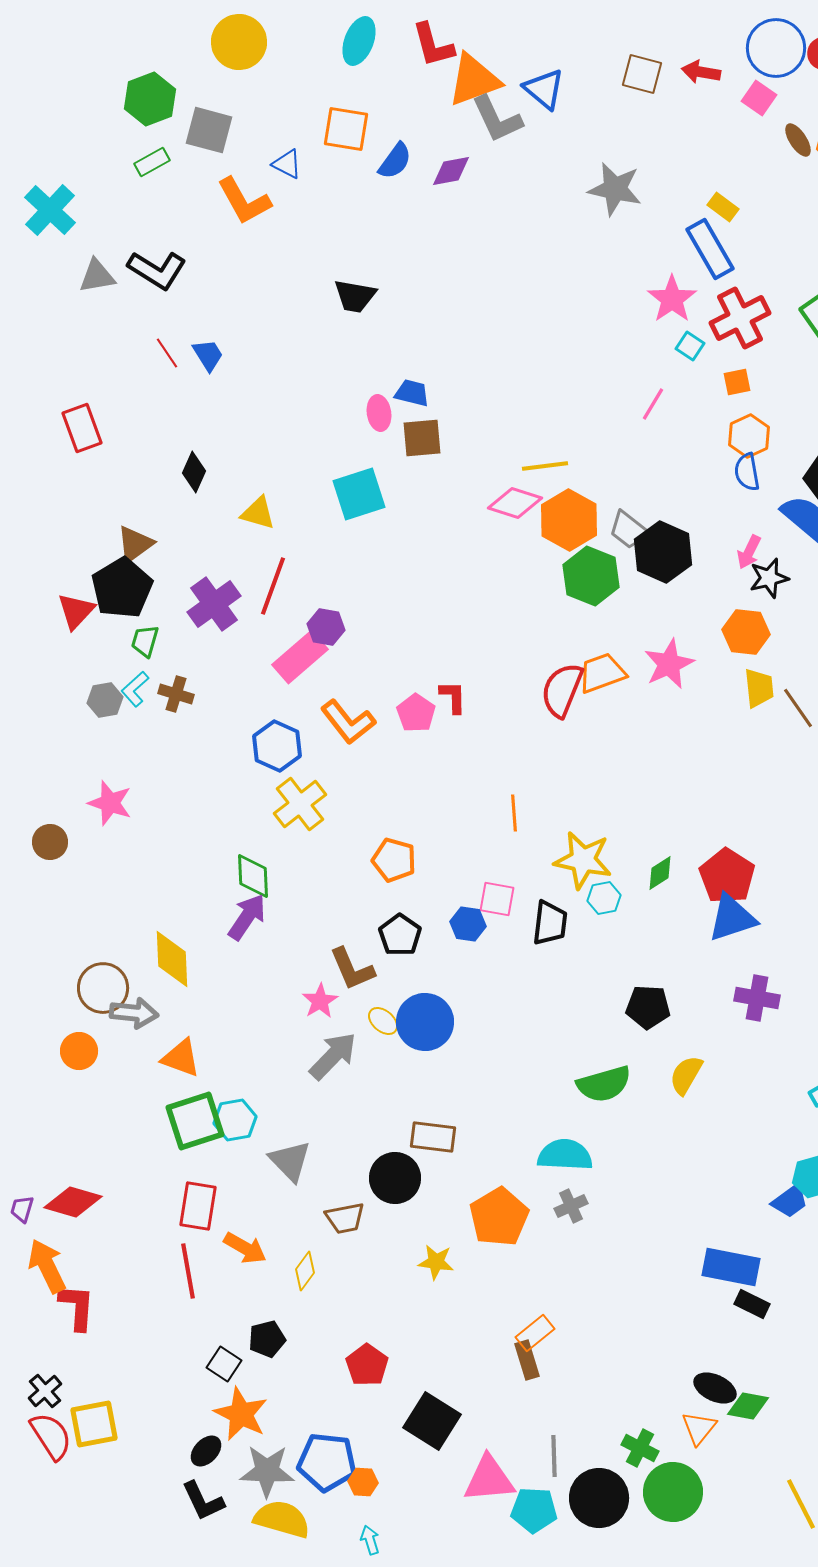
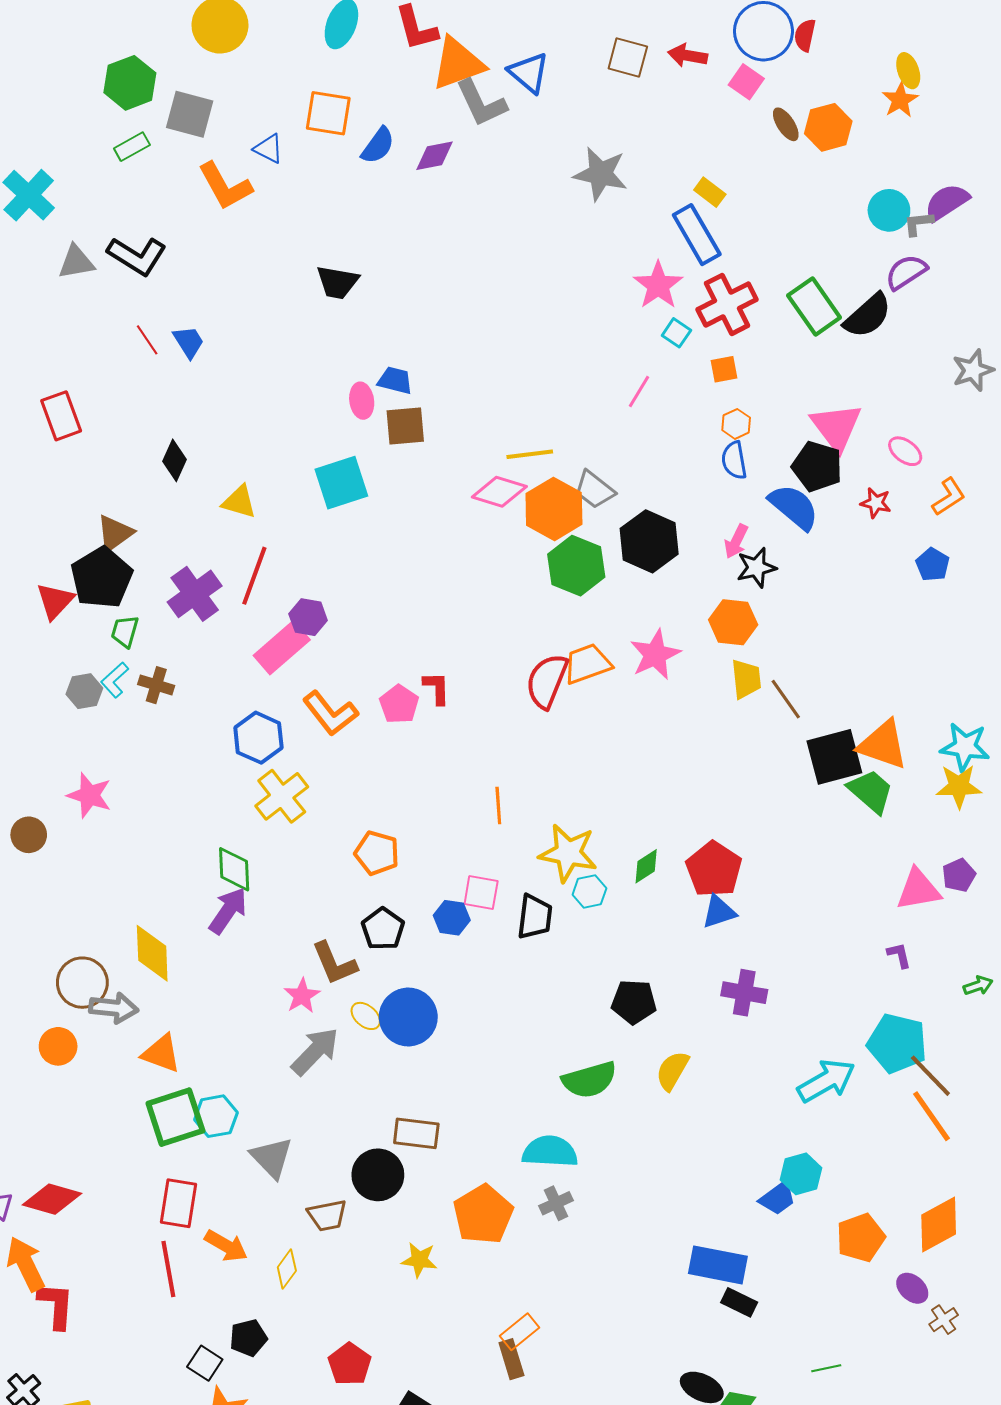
orange hexagon: (749, 436) -> (736, 424), size x0.7
gray trapezoid: (629, 530) -> (594, 490), moved
blue triangle: (732, 918) -> (719, 912), size x0.7

